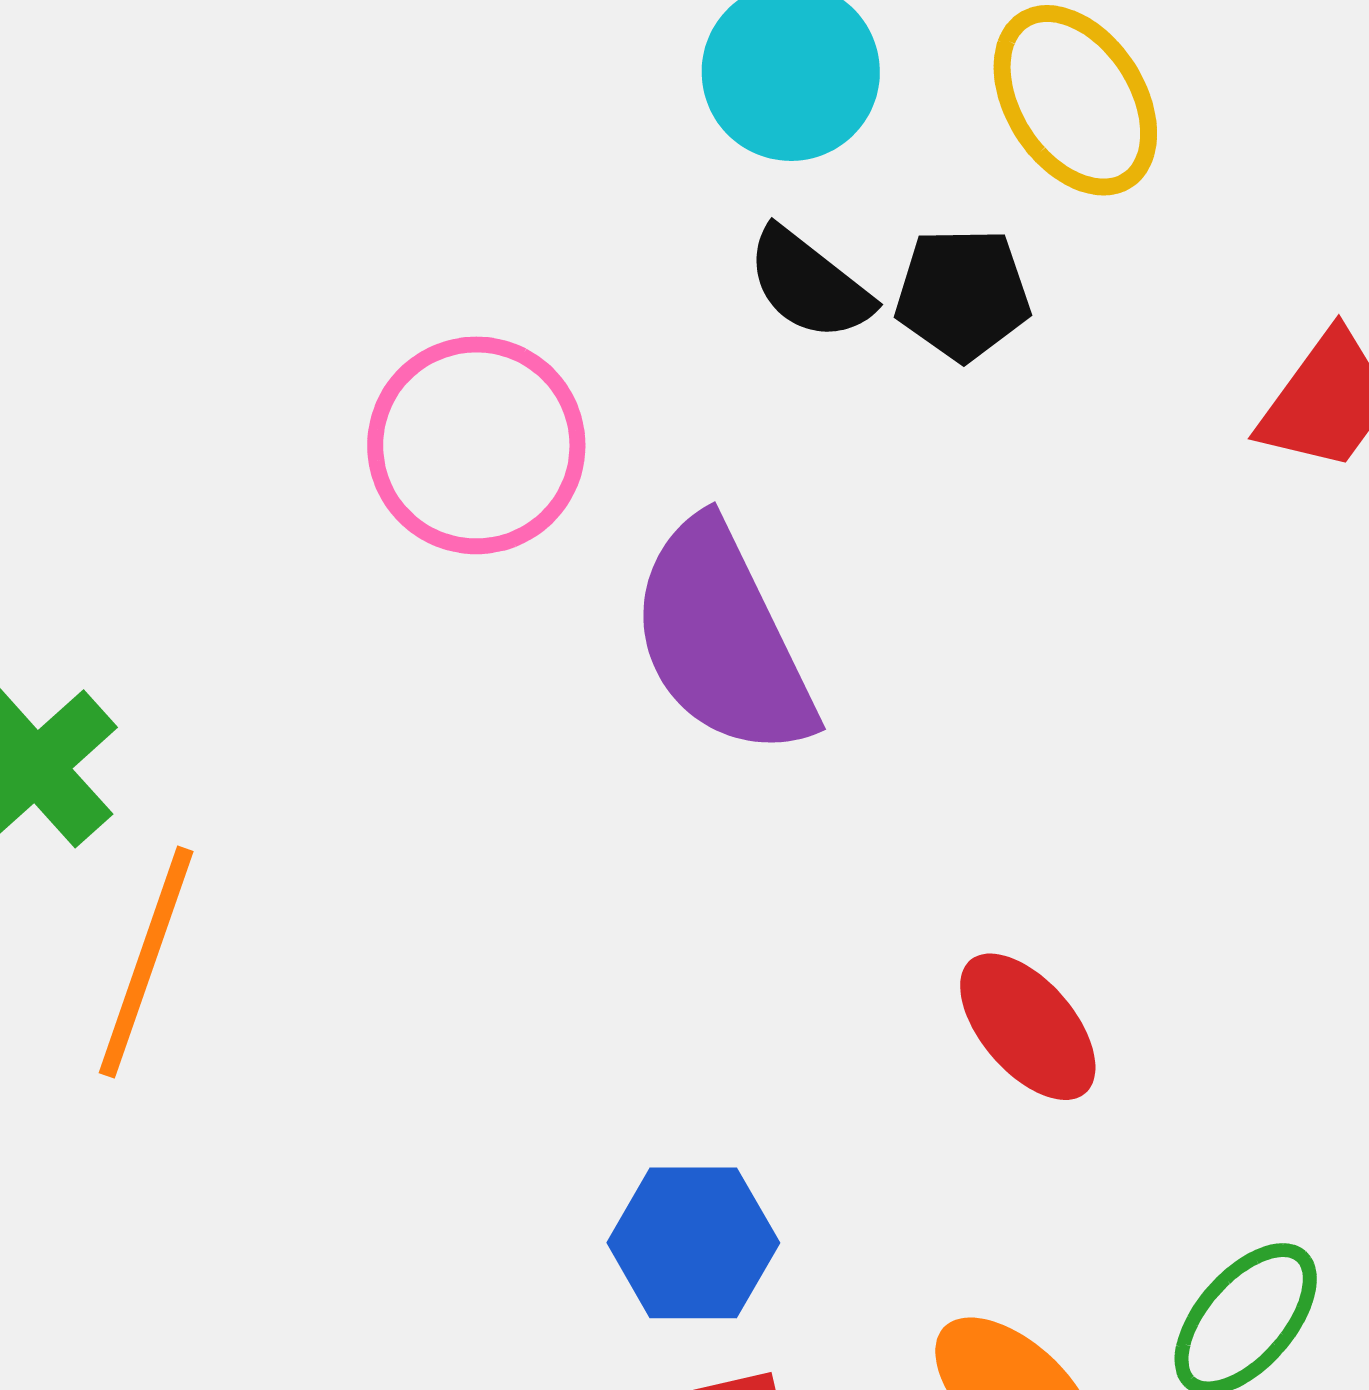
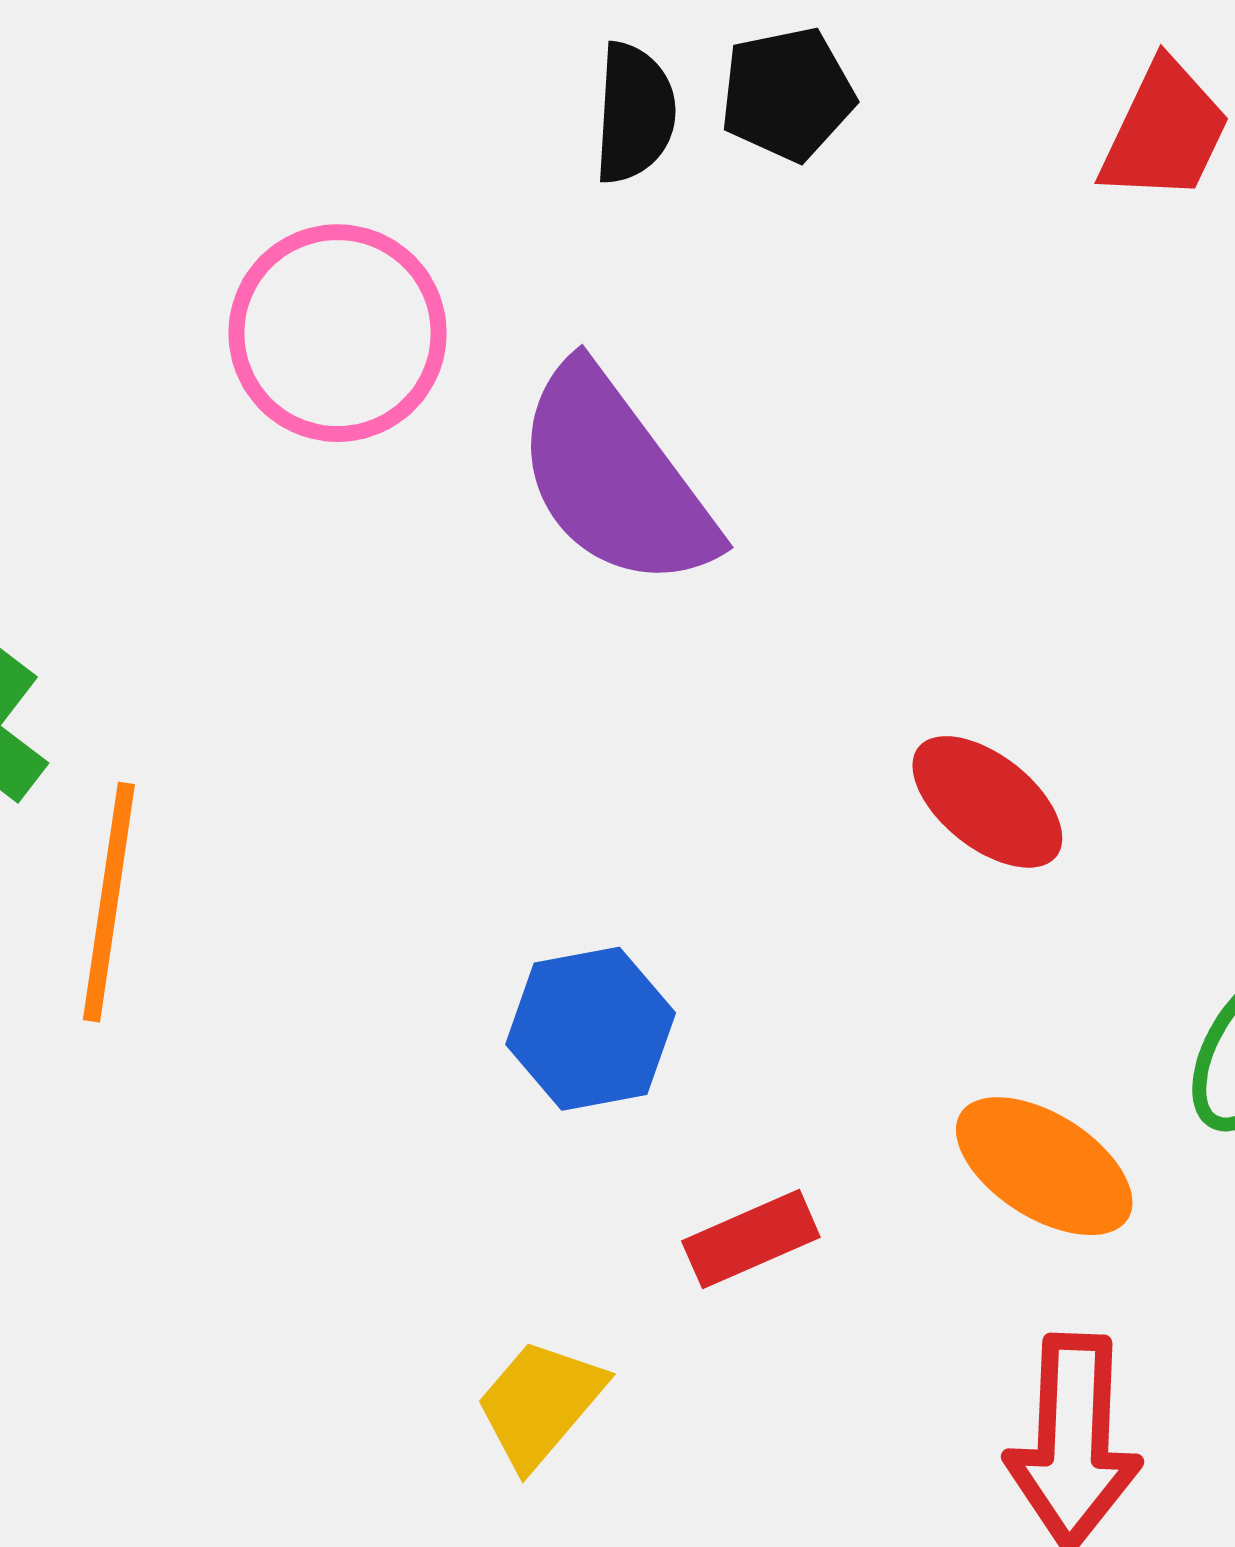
black semicircle: (809, 284) -> (634, 113), turned -114
blue hexagon: (693, 1243) -> (591, 1029), moved

